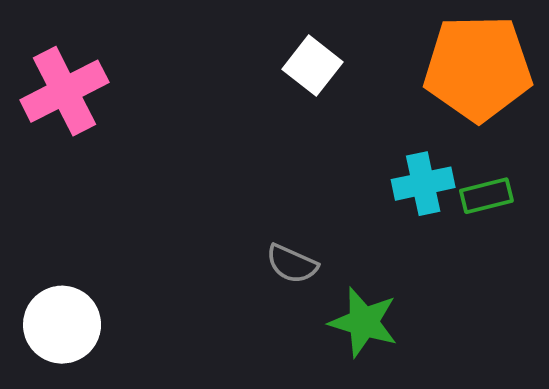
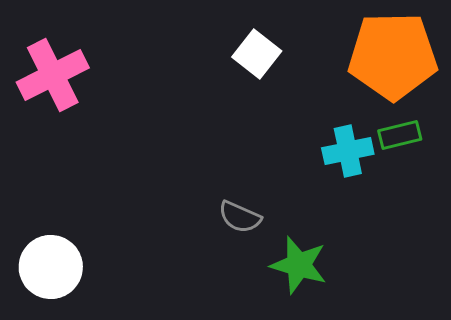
green rectangle: (486, 196) -> (400, 135), moved

